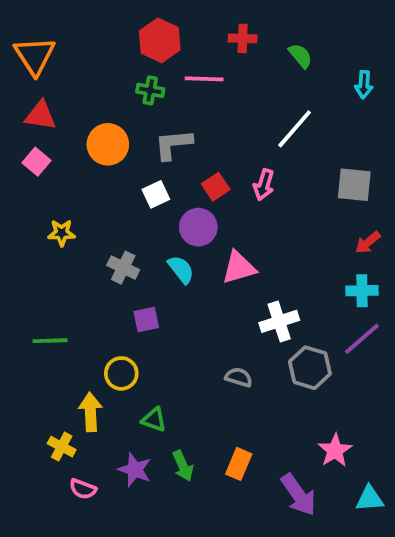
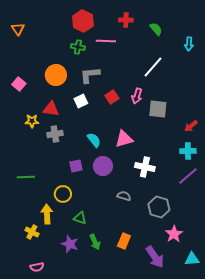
orange triangle: (35, 56) -> (18, 29), size x0.6
red triangle: (40, 115) -> (51, 109), moved
gray square: (354, 185) -> (158, 109), moved
purple circle: (198, 227) -> (103, 166), moved
gray cross: (123, 268) -> (55, 134), moved, turned -35
white cross: (279, 321) -> (145, 167), turned 30
gray hexagon: (310, 368) -> (159, 207), moved
pink semicircle: (83, 489) -> (37, 267), moved, turned -32

